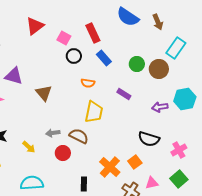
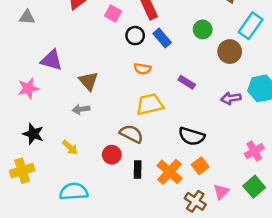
black circle: (74, 56) -> (135, 36), moved
green circle: (137, 64) -> (203, 29), moved
yellow trapezoid: (94, 112) -> (150, 104), turned -115
gray arrow: (53, 133) -> (81, 109), moved
black semicircle: (149, 139) -> (192, 136), moved
pink triangle: (152, 183) -> (221, 192), turned -32
black rectangle: (84, 184) -> (138, 169), moved

